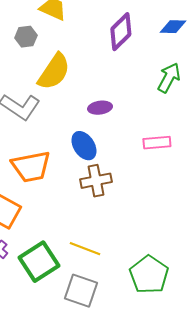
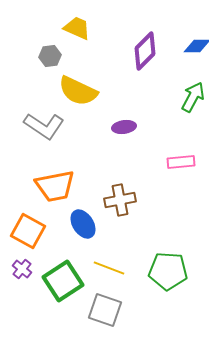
yellow semicircle: (54, 72) -> (78, 91), turned 81
blue ellipse: (84, 146) -> (83, 224), moved
green pentagon: (149, 275) -> (168, 271), moved, turned -30

